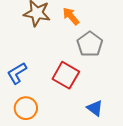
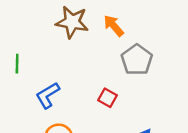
red square: (66, 75) -> (107, 98), size x0.6

